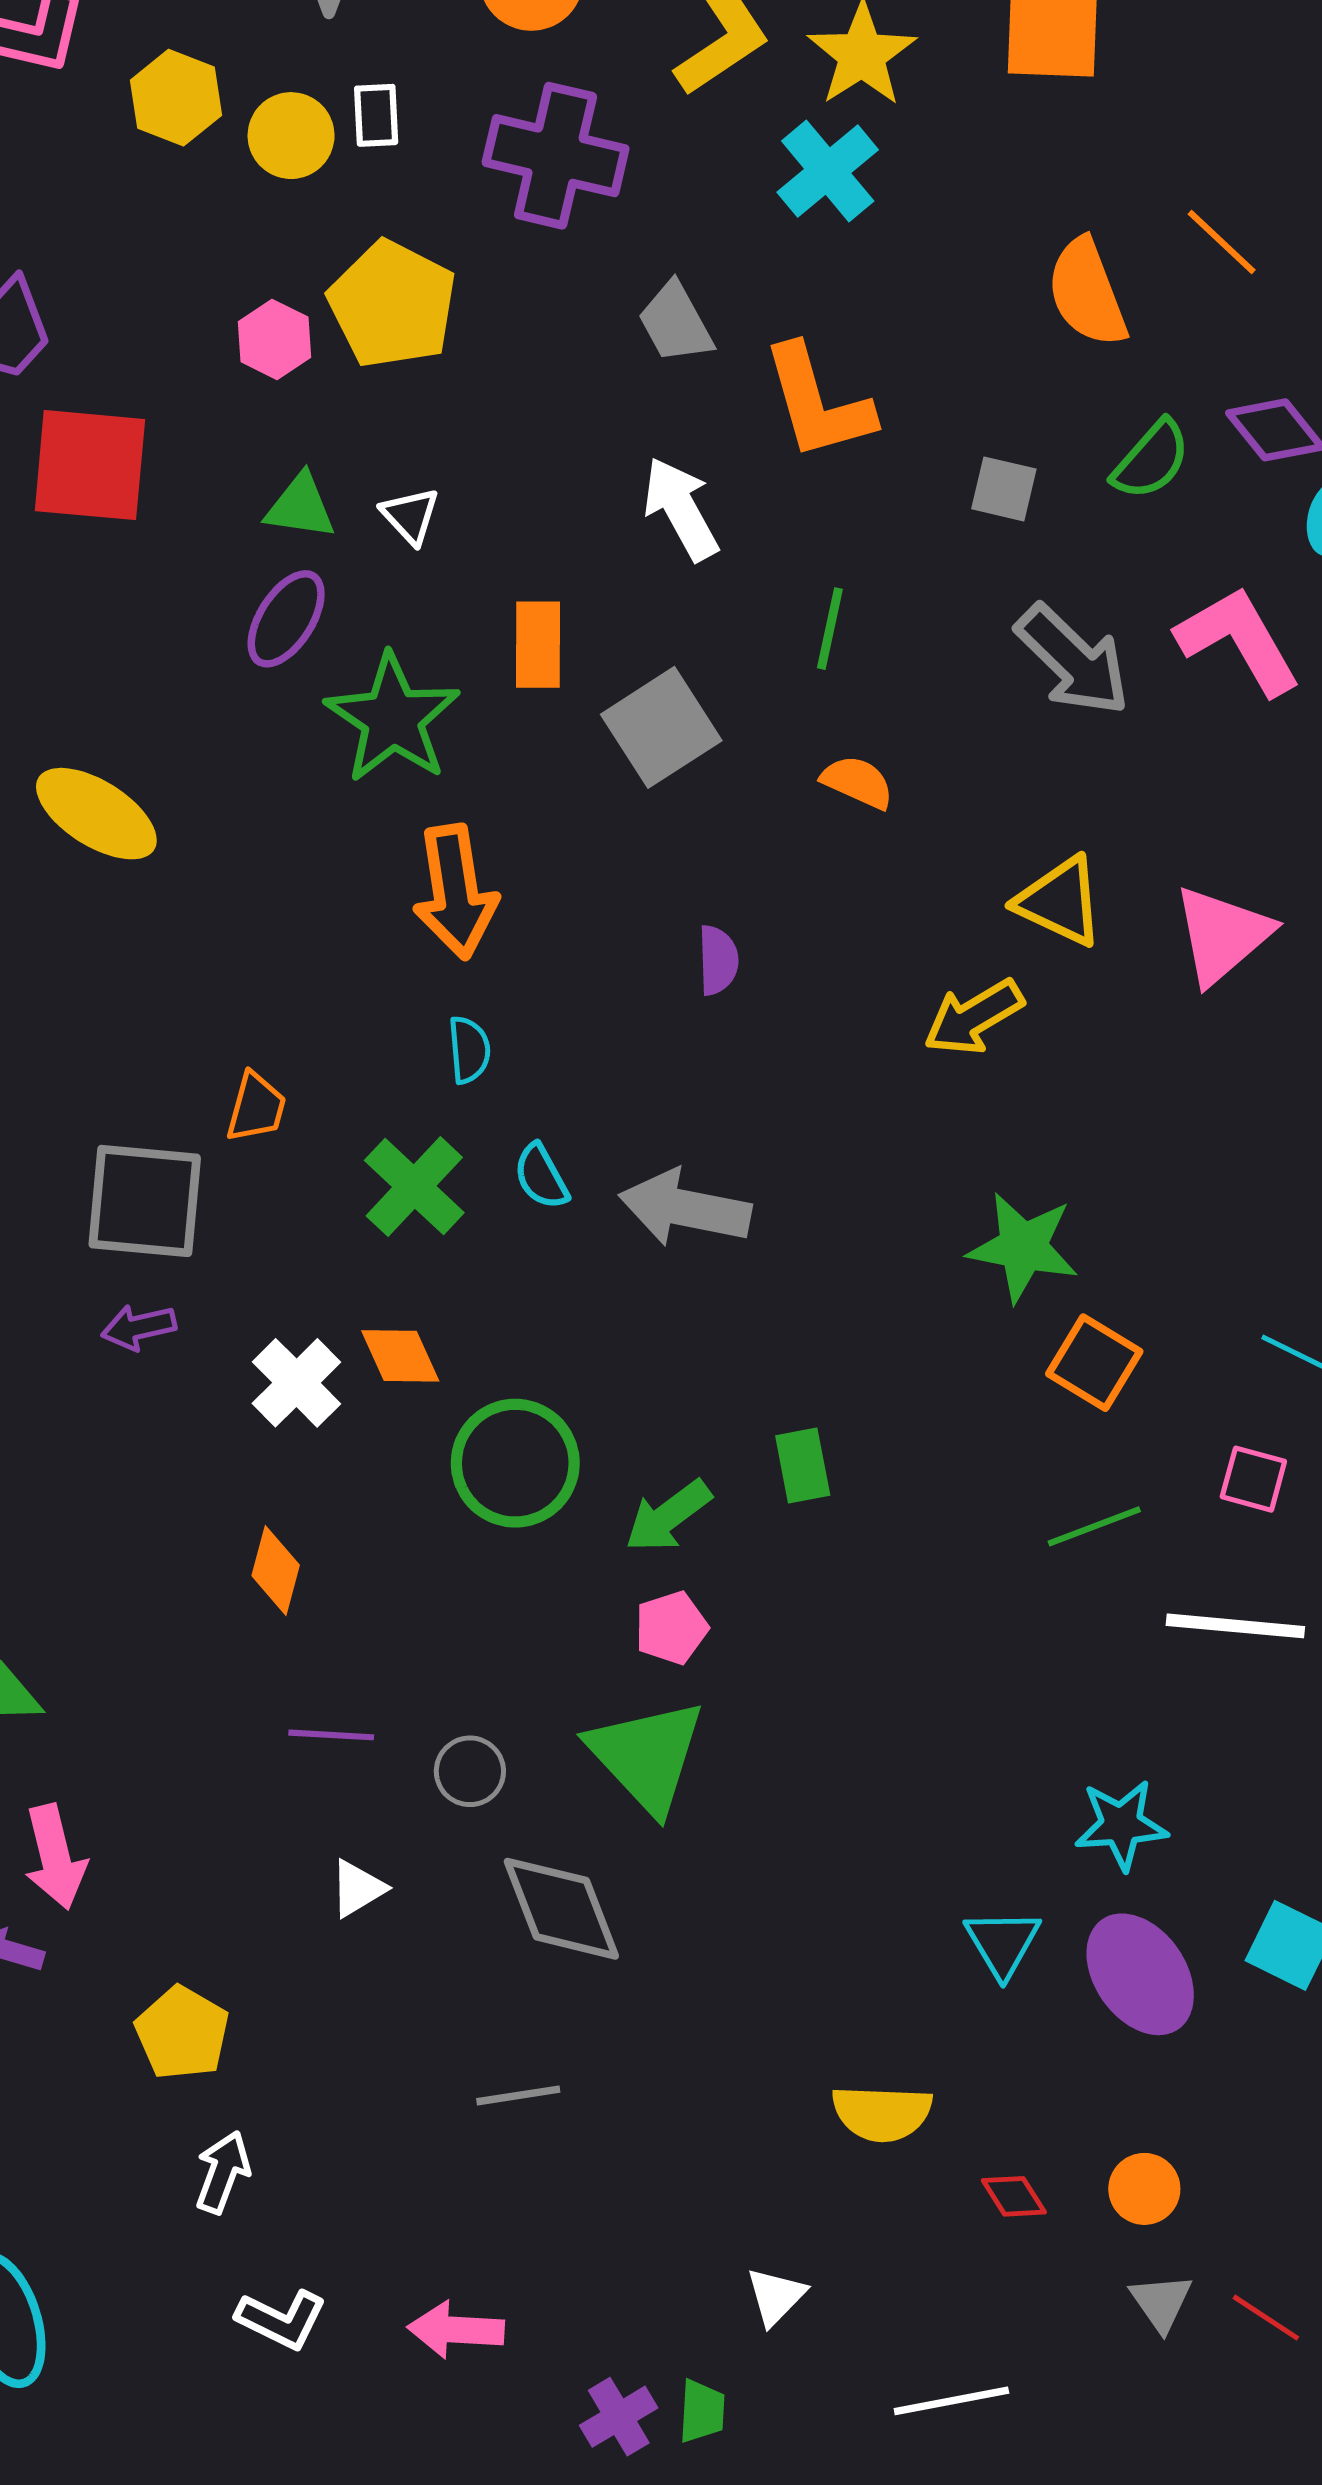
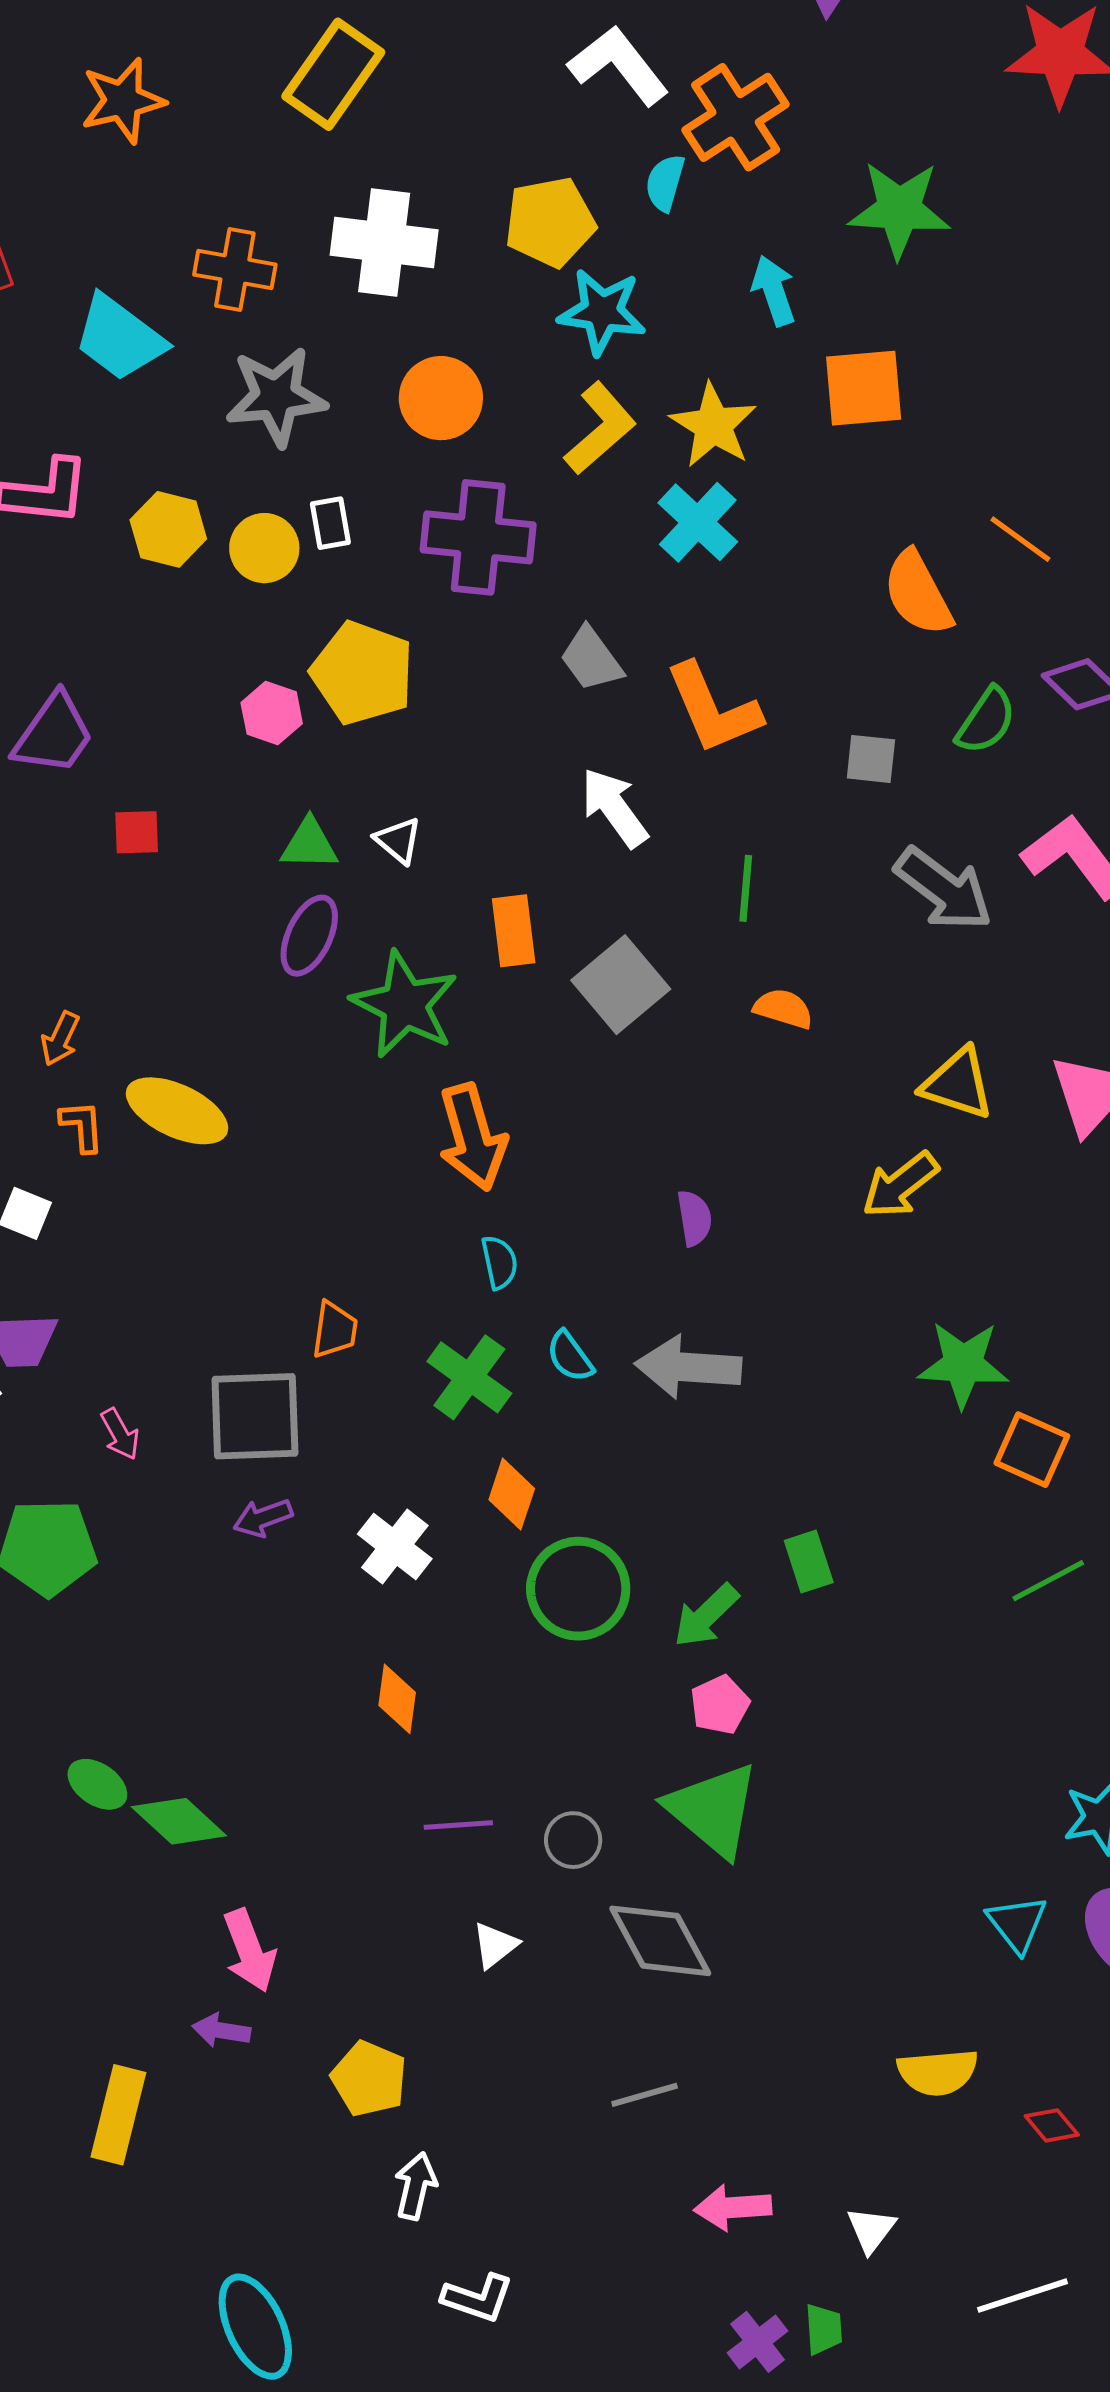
red square: (90, 465) -> (137, 832), size x0.5
purple semicircle: (718, 960) -> (694, 1218), moved
orange diamond: (400, 1356) -> (512, 1494), moved, turned 50
pink arrow: (456, 2330) -> (733, 2208), moved

